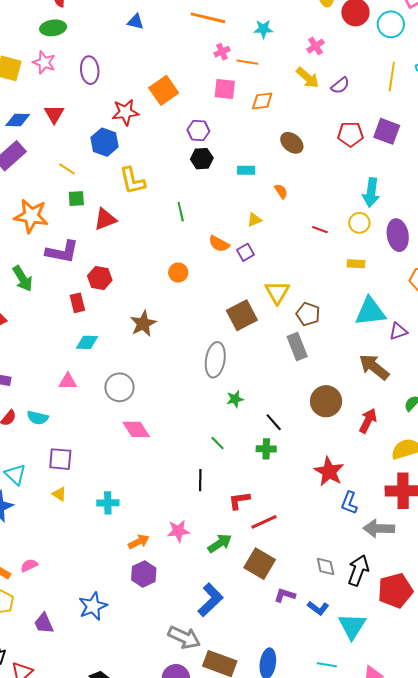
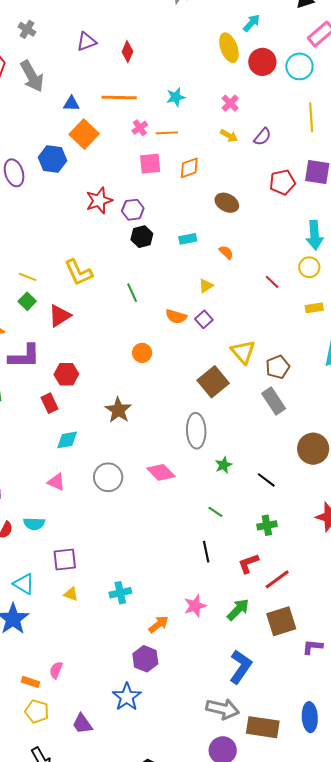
blue triangle: (136, 22) -> (71, 104), moved
yellow arrow: (308, 78) -> (229, 136), size x0.7
orange square: (164, 90) -> (84, 134), moved
red star: (125, 112) -> (99, 201), moved
blue hexagon: (105, 142) -> (52, 159), moved
yellow line: (67, 169) -> (28, 277), moved
green square: (76, 199) -> (27, 301), turned -30
red line: (320, 230) -> (272, 282), turned 35
brown pentagon: (308, 314) -> (278, 367), turned -30
pink triangle: (68, 381) -> (56, 482), turned 36
pink diamond: (136, 429) -> (161, 472), moved
green cross: (266, 449) -> (267, 525), moved
brown square: (260, 564) -> (281, 621), turned -36
pink semicircle: (29, 565) -> (56, 670), turned -30
purple hexagon: (144, 574) -> (145, 659), moved

